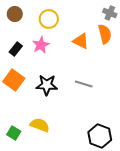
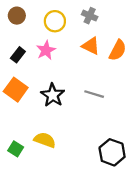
gray cross: (110, 13) -> (90, 16), moved
orange semicircle: (105, 34) -> (118, 50), moved, turned 42
black star: (47, 85) -> (53, 95), turned 30

